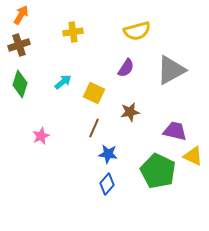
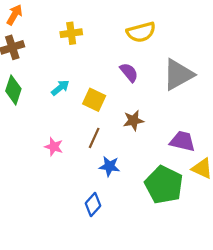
purple semicircle: (126, 68) -> (129, 72), turned -72
pink star: (41, 136) -> (54, 147), moved, turned -30
blue diamond: (107, 184) -> (93, 204), moved

